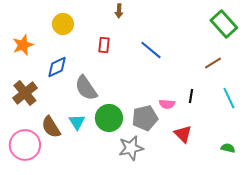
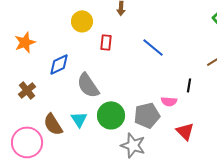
yellow circle: (63, 24) -> (82, 21), moved
brown cross: (25, 93) -> (27, 90), size x0.7
black line: (191, 96) -> (189, 85), moved
gray star: (131, 148) -> (133, 145), turned 30

